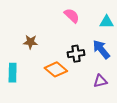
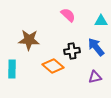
brown star: (31, 42) -> (29, 40), size x1.5

